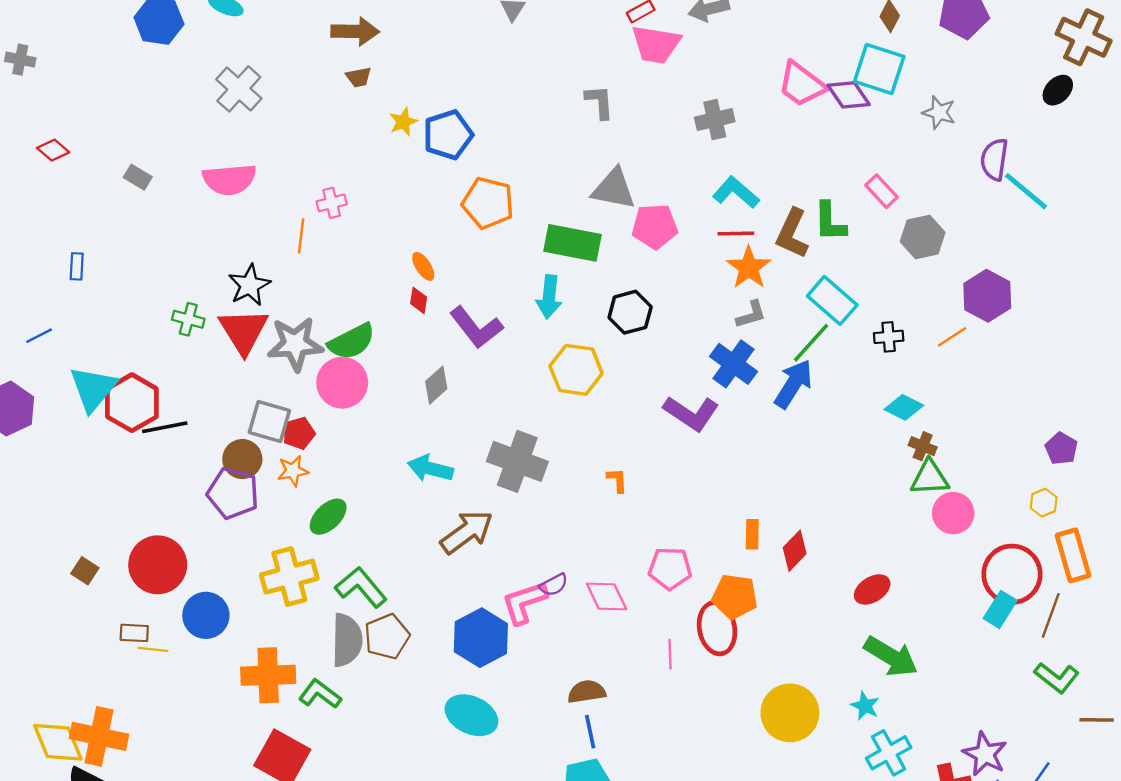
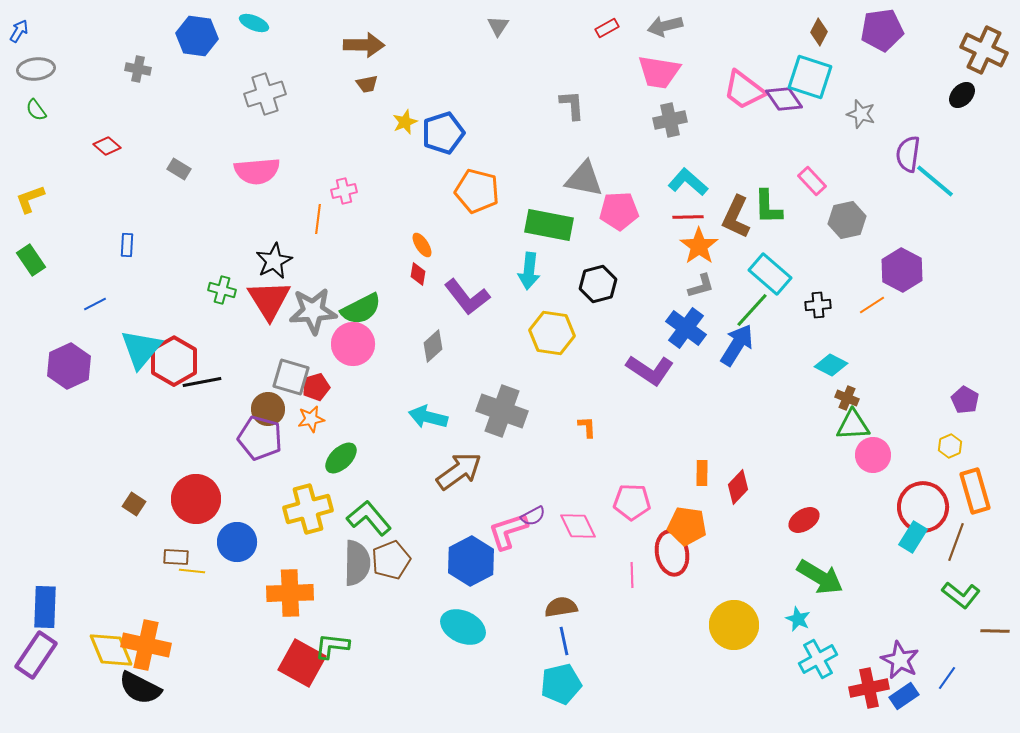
pink trapezoid: (656, 44) -> (659, 72), moved
gray cross: (20, 60) -> (138, 69), moved
gray cross: (239, 89) -> (265, 94), turned 30
green L-shape: (320, 694) -> (332, 646), moved, turned -30

